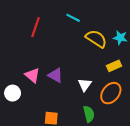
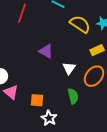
pink triangle: (32, 75) -> (11, 92), moved
purple triangle: (55, 75) -> (46, 51), moved

